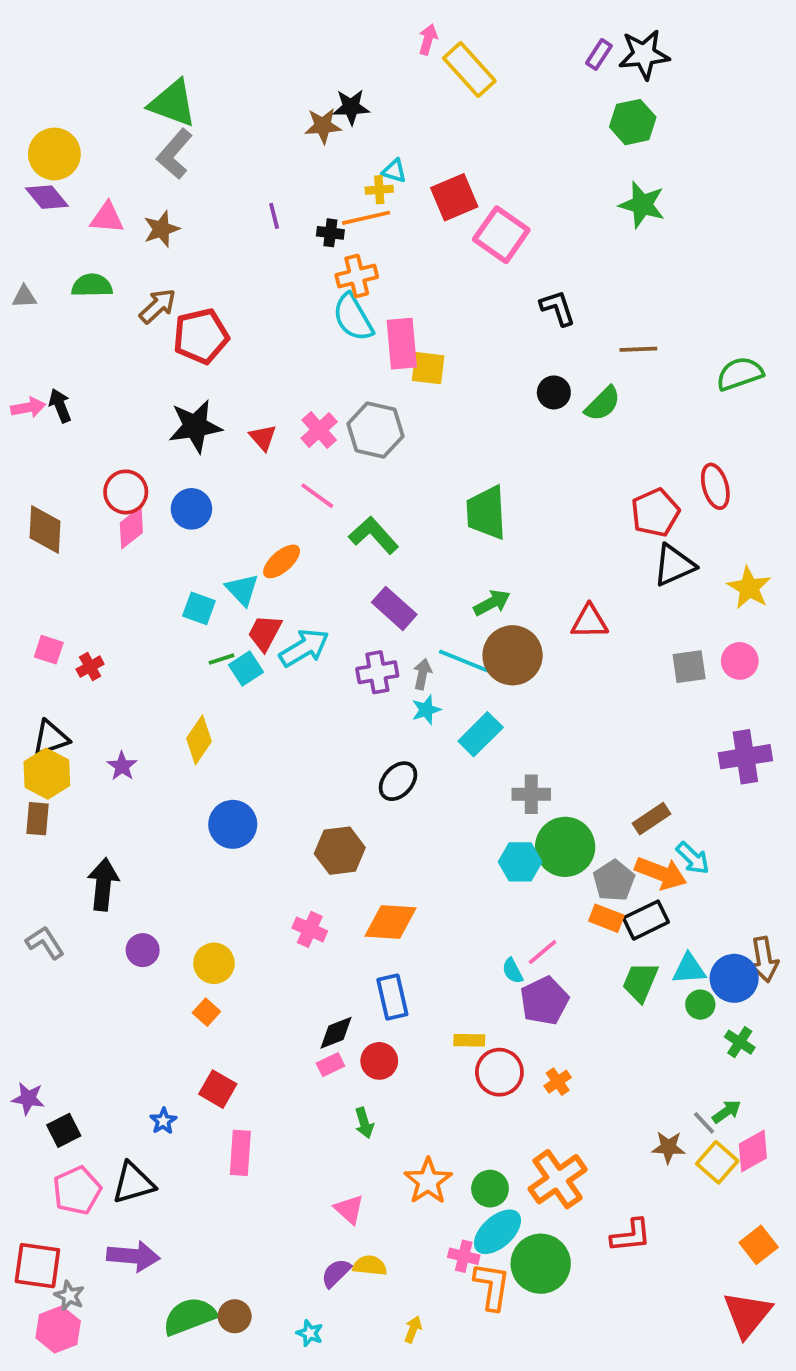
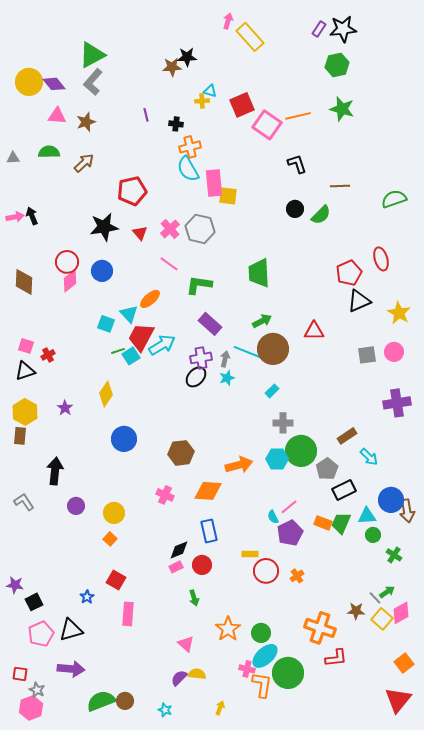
green triangle: (173, 103) -> (92, 55), turned -48
purple diamond: (47, 197) -> (54, 84), moved
orange line: (366, 218) -> (298, 116), moved
red pentagon: (201, 336) -> (132, 191), moved
green L-shape: (374, 535) -> (199, 285), turned -40
red trapezoid: (265, 633) -> (141, 337), size x1.4
cyan rectangle: (481, 734) -> (272, 391), moved, size x0.6
black triangle: (51, 738) -> (25, 371), moved
black ellipse: (398, 781) -> (196, 377), moved
orange arrow: (661, 873) -> (239, 465), moved, turned -36
orange rectangle: (606, 918) -> (323, 523), moved
blue circle: (734, 978) -> (391, 500), moved
orange cross: (558, 1179) -> (320, 628), moved, turned -36
red square: (37, 1266) -> (20, 674), size x0.6

